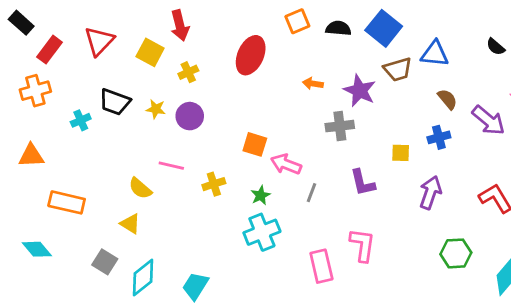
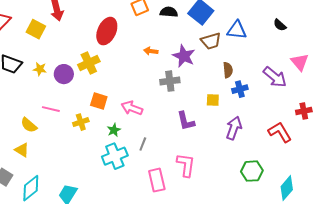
yellow cross: (188, 72) -> (89, 63), moved, size x1.5
brown semicircle: (447, 99) -> (228, 70), moved, turned 35
orange square: (255, 144) -> (99, 101), moved
gray line: (311, 193) -> (143, 144), moved

